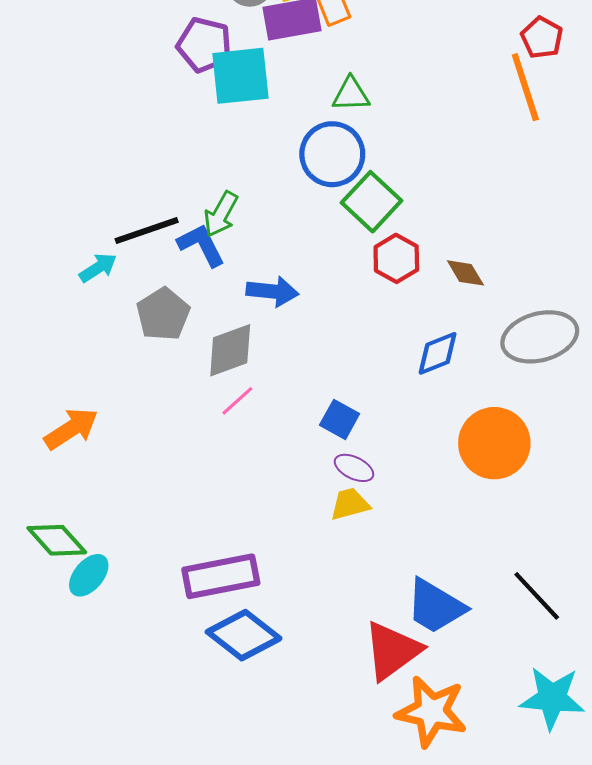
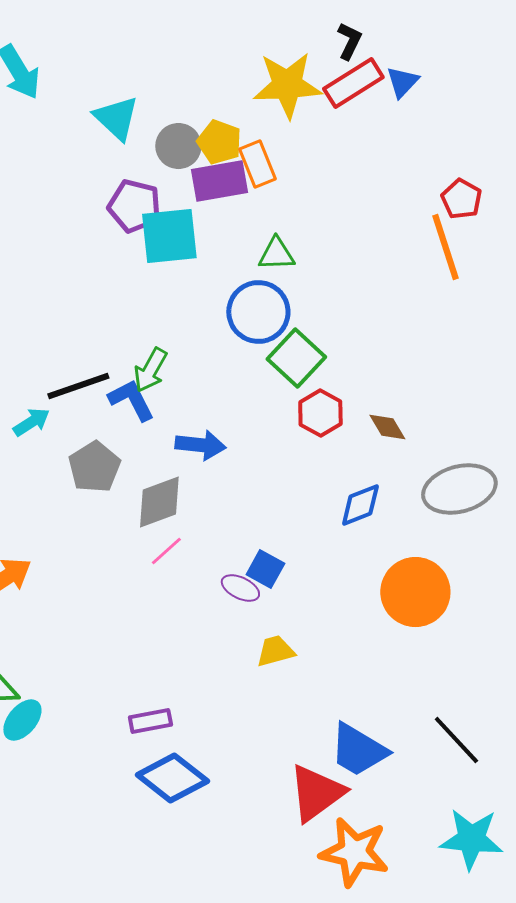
purple ellipse: (354, 468) -> (240, 588), moved
purple rectangle: (221, 576) -> (150, 721), size x0.6

